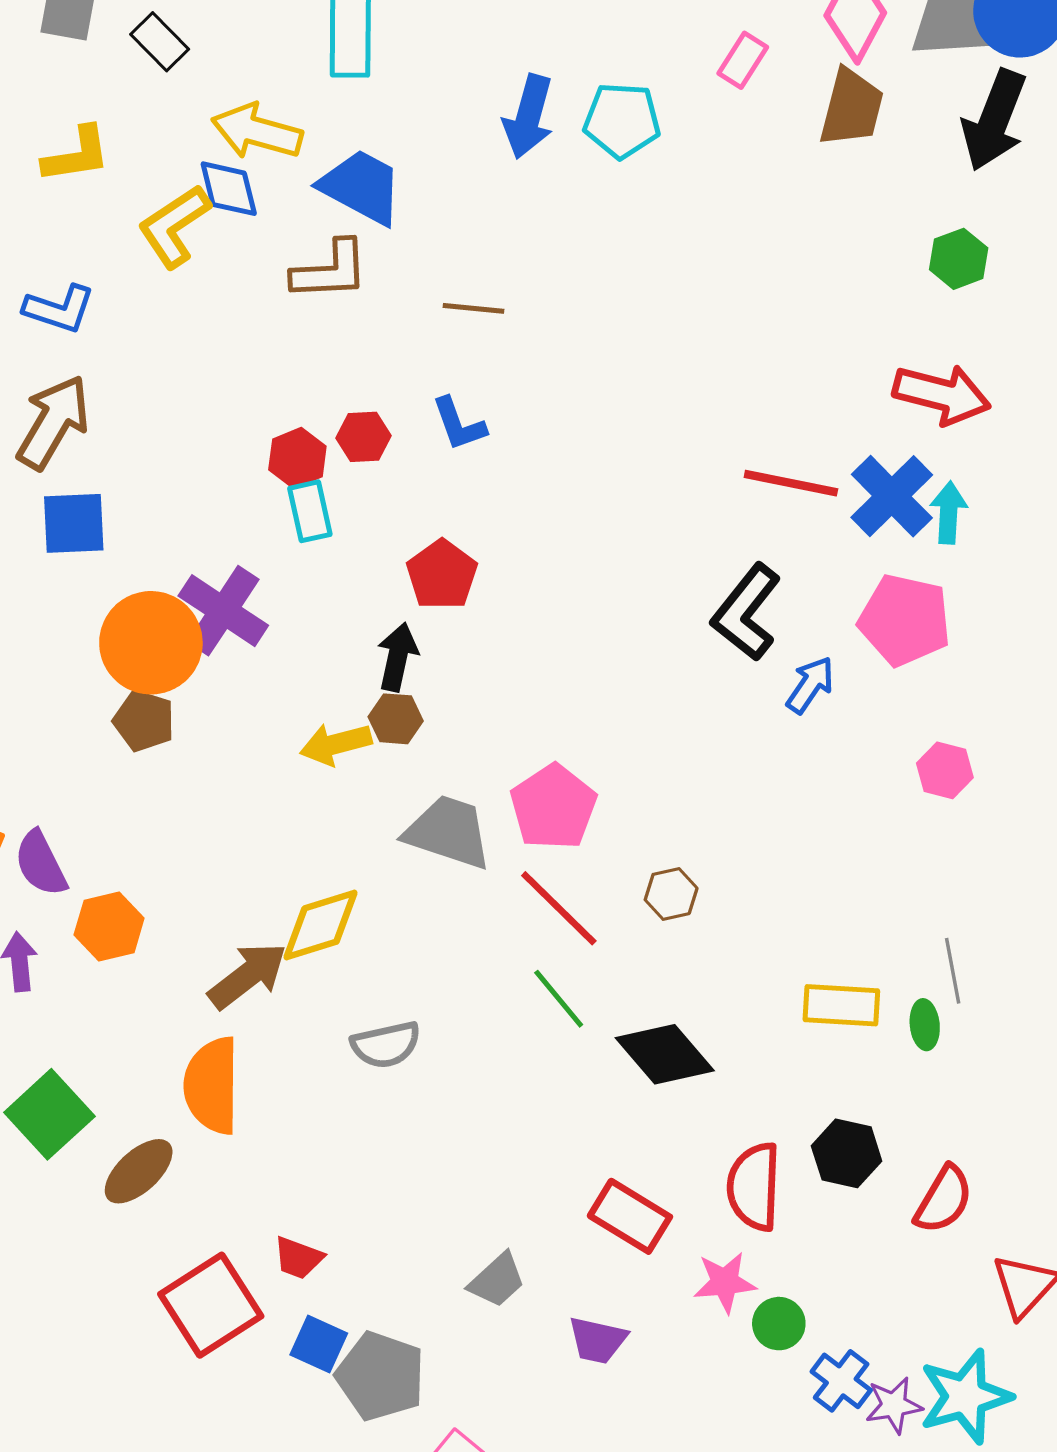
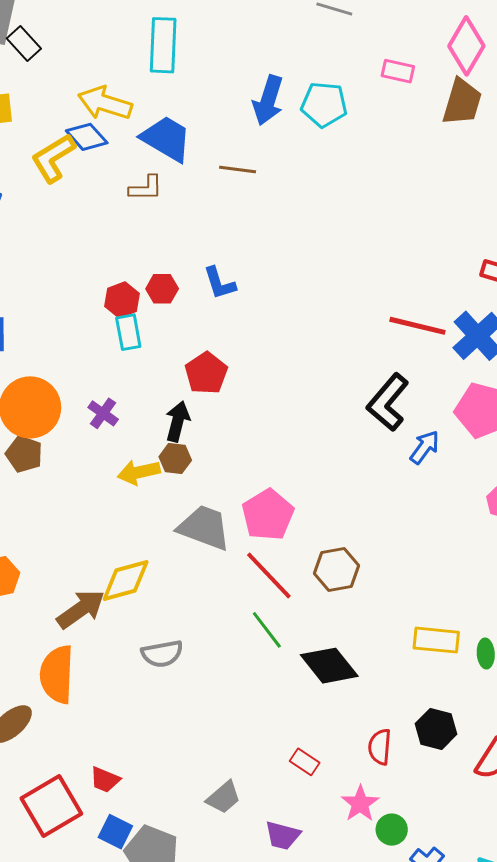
black rectangle: (160, 42) -> (24, 44), moved
pink rectangle: (743, 60) -> (398, 71), turned 68
blue diamond: (229, 189) -> (87, 137), turned -30
brown L-shape: (330, 270) -> (146, 188), size x0.7
brown line: (473, 308) -> (238, 170), moved
purple cross: (223, 611) -> (103, 413), moved, size x0.6
brown hexagon: (671, 894) -> (337, 570), size x1.4
red semicircle: (754, 1187) -> (380, 747), size x0.7
red rectangle: (630, 1216) -> (305, 762), size x0.6
pink star: (725, 1282) -> (360, 804), turned -30

